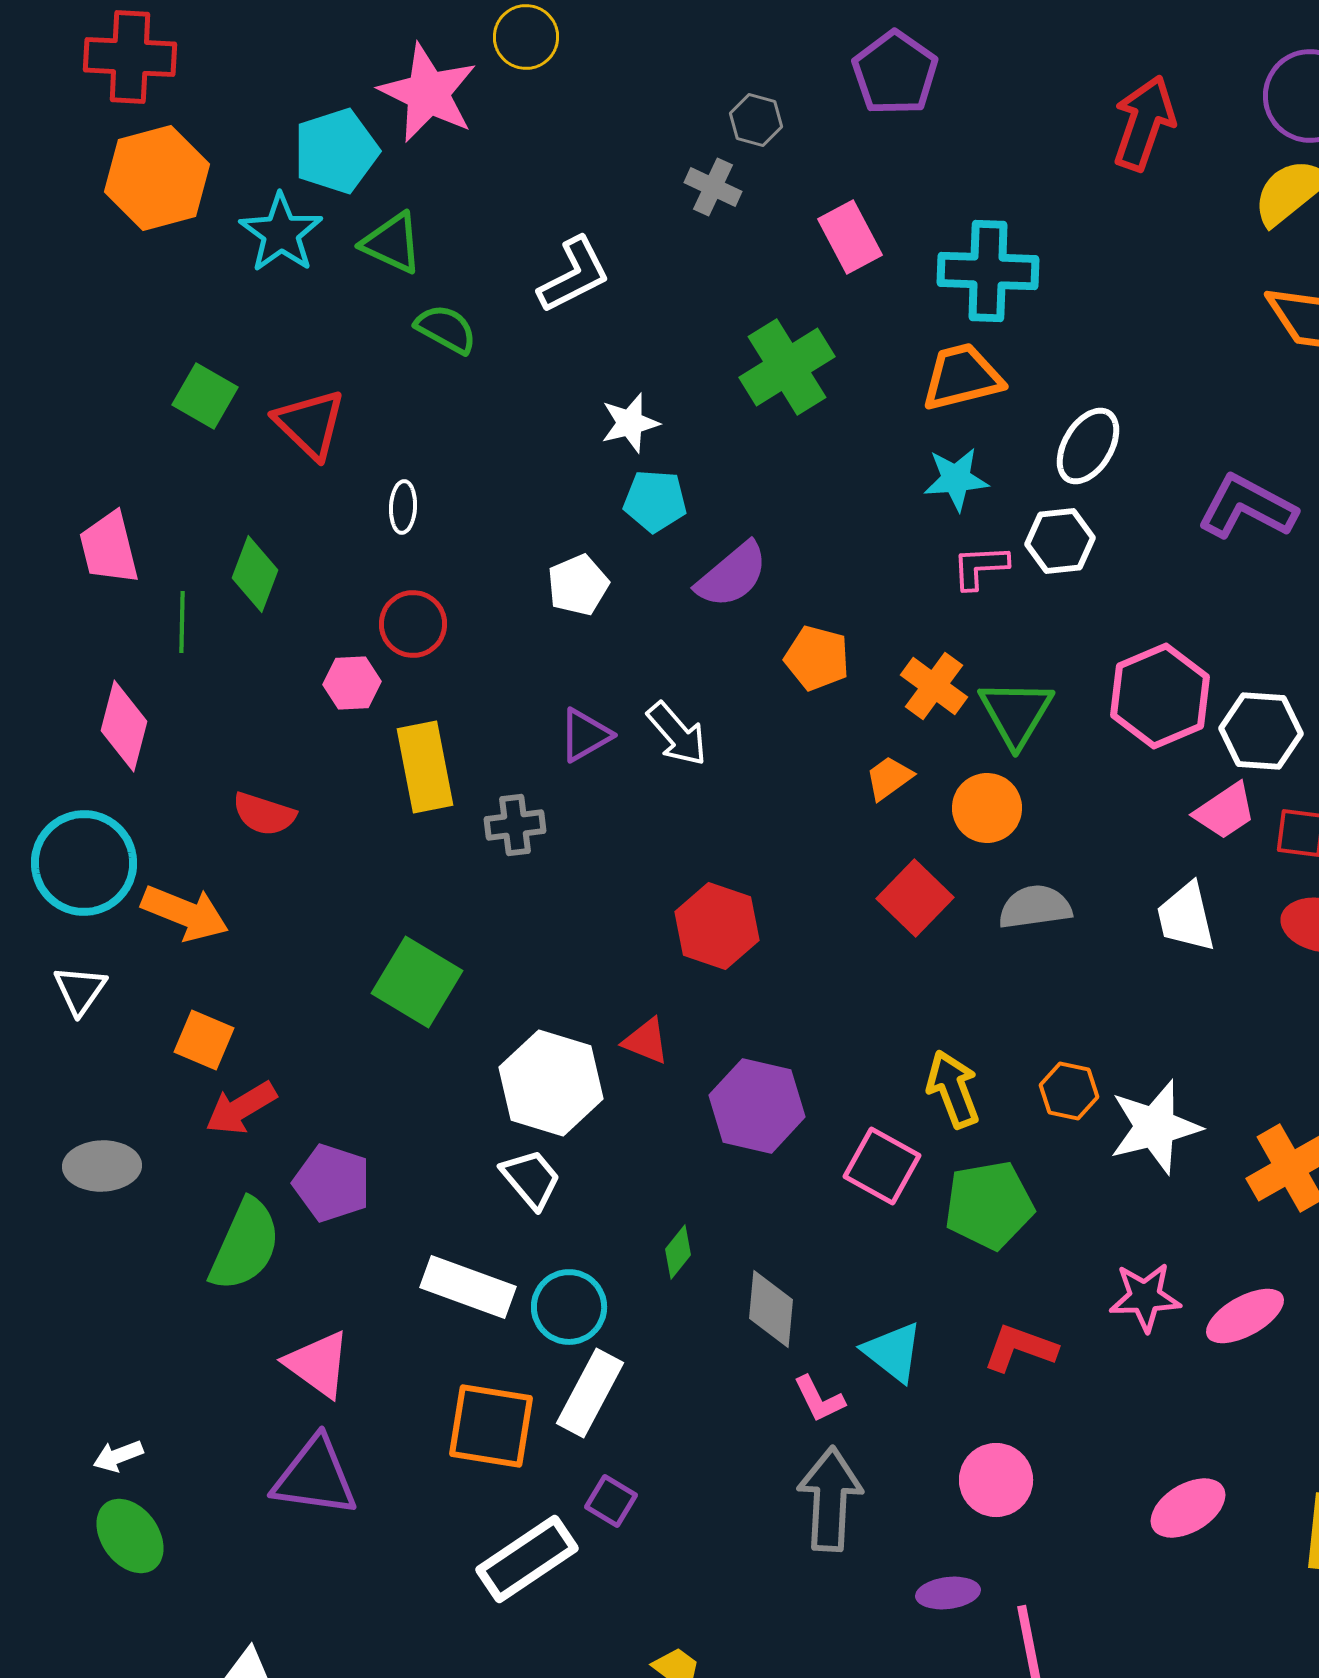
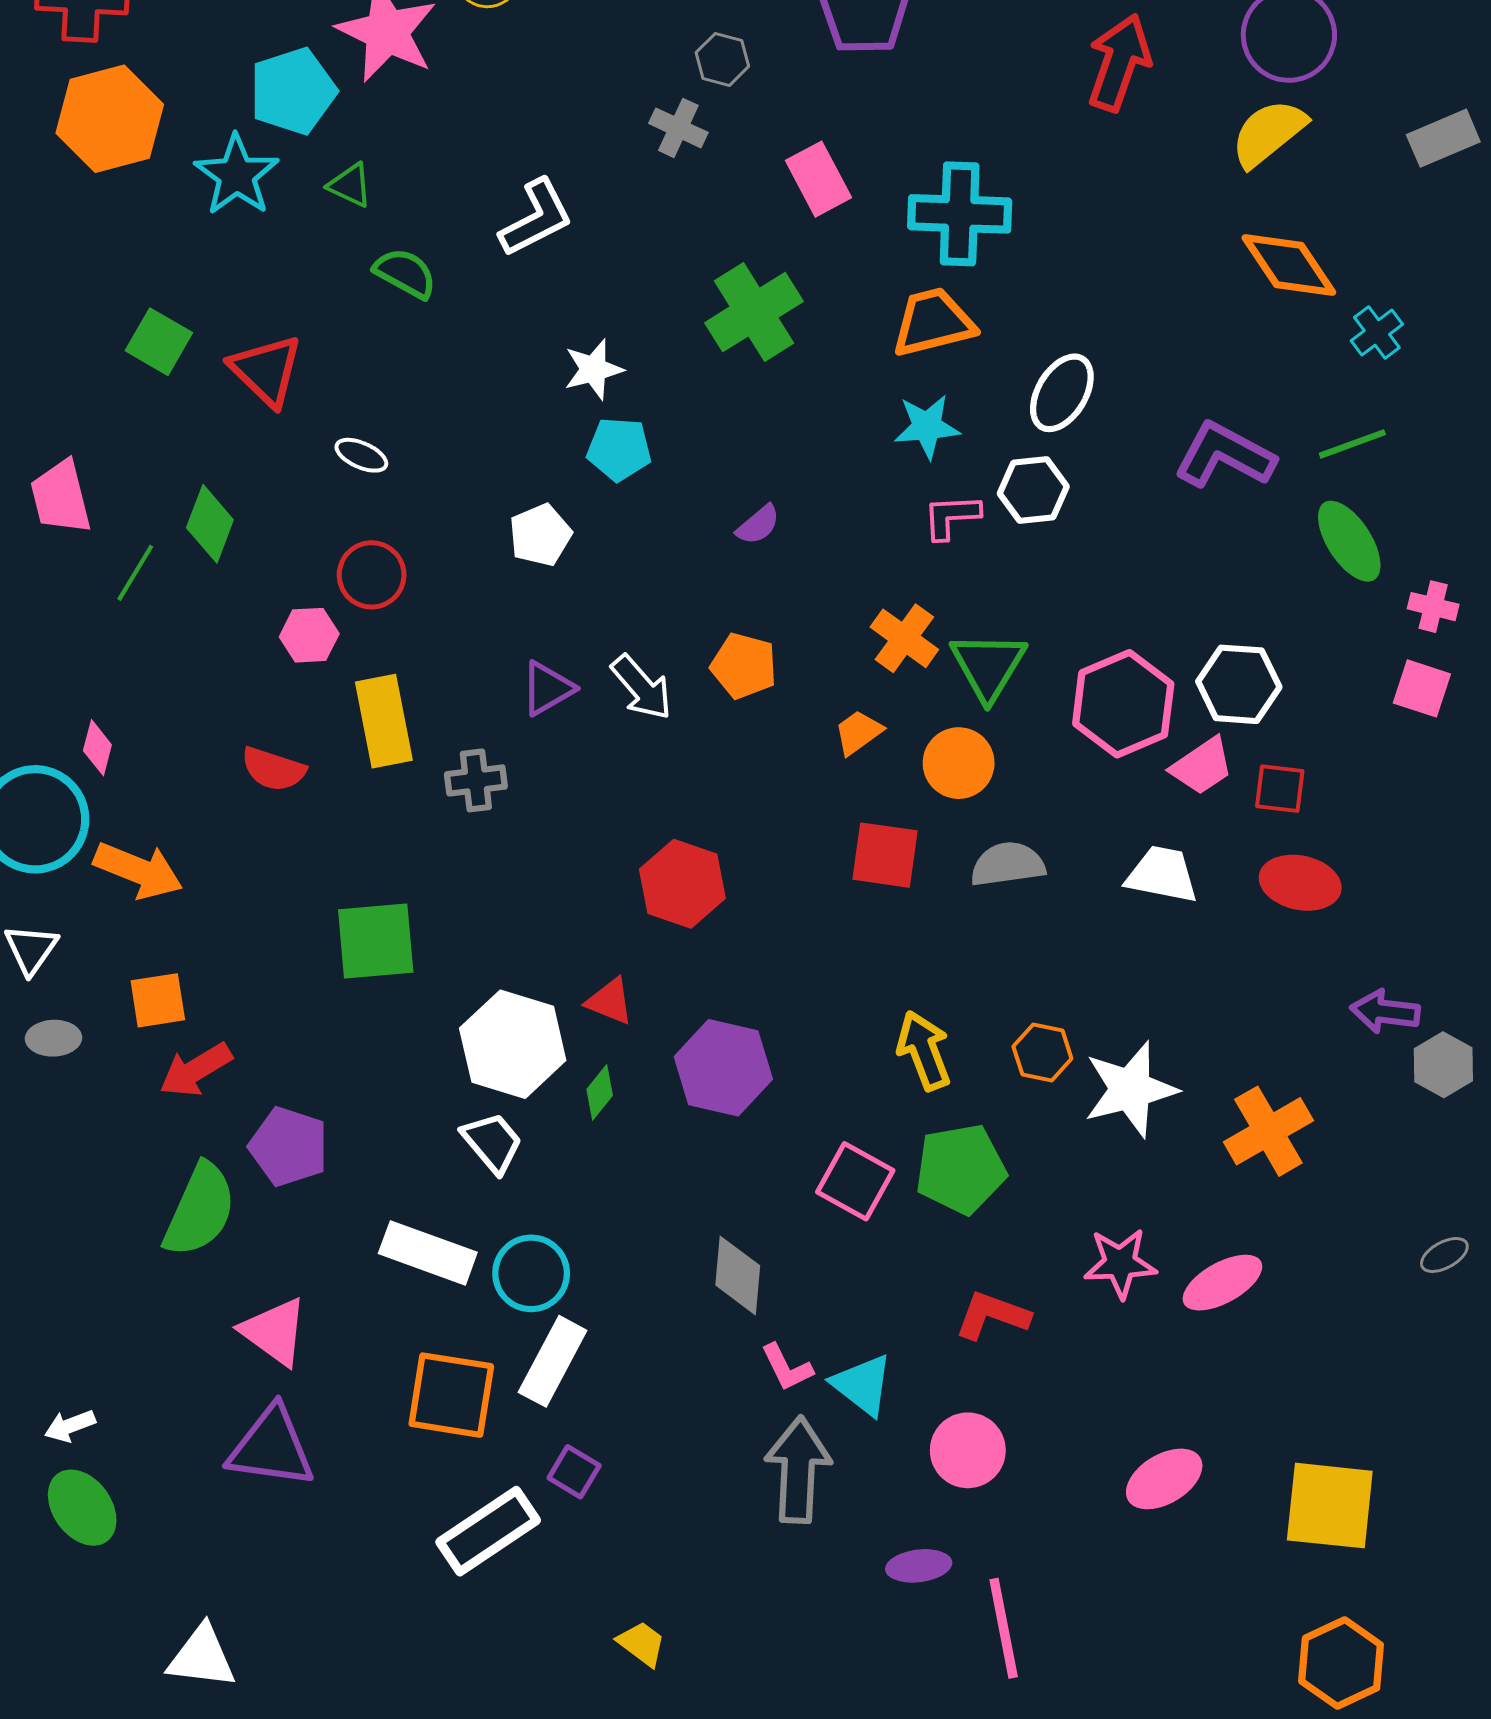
green triangle: (392, 243) -> (350, 185), size x0.7
white ellipse: (403, 507) -> (361, 455), turned -69
purple semicircle: (732, 575) -> (758, 525), moved, size x0.6
green line: (182, 622) -> (135, 573), turned 30
orange pentagon: (817, 658) -> (744, 666), moved
pink hexagon: (1160, 696) -> (1123, 704), moved
pink diamond: (124, 726) -> (97, 748), moved, size x0.6
red semicircle: (264, 814) -> (273, 769), moved
red square: (915, 898) -> (885, 855), turned -36
white trapezoid: (1186, 917) -> (1162, 875), turned 114
green square: (417, 982) -> (376, 941), turned -36
orange square: (204, 1040) -> (158, 1000), turned -32
gray ellipse: (102, 1166) -> (54, 1038), moved, size x0.7
pink square: (882, 1166) -> (855, 1181), moved
green diamond: (678, 1252) -> (600, 1092), moved
cyan triangle: (893, 1352) -> (862, 1385), moved

